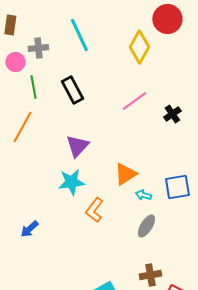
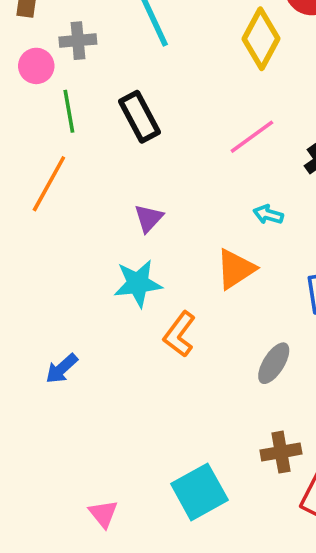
purple triangle: (77, 146) -> (149, 218), size x0.7
cyan arrow: (143, 195) -> (268, 215), moved

